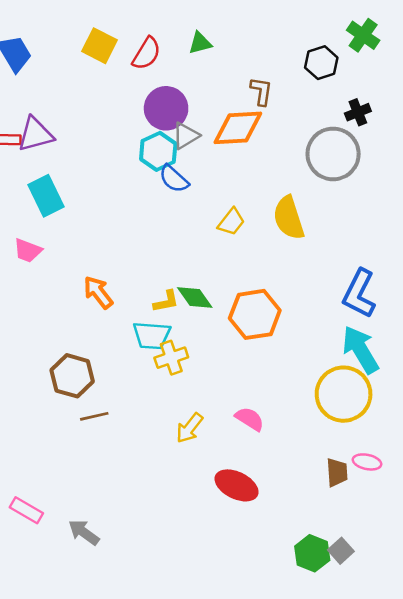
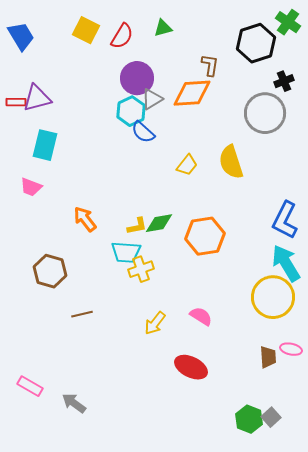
black hexagon: (321, 63) -> (256, 43), size x1.5
cyan rectangle: (46, 196) -> (45, 145), turned 40
green diamond: (195, 298) -> (159, 223), turned -64
brown hexagon: (72, 376) -> (50, 271), moved

